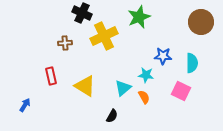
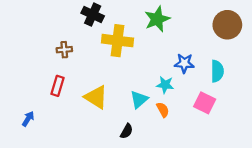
yellow cross: (104, 36) -> (118, 41), turned 32
brown cross: (65, 43) -> (64, 50), moved
red rectangle: (51, 76) -> (57, 86), turned 30

